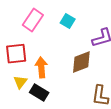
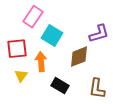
cyan square: (68, 21) -> (52, 36), moved, size x1.5
black rectangle: (39, 93) -> (60, 86), moved

